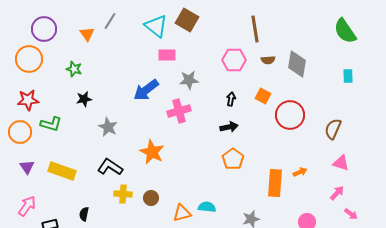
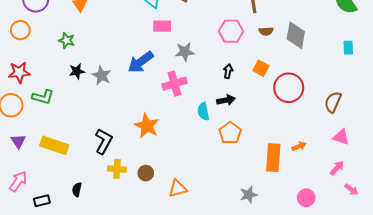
orange circle: (29, 59) -> (20, 30), size x0.7
gray star: (108, 127) -> (102, 75), moved
black L-shape: (110, 167) -> (104, 141), turned 85
cyan semicircle: (207, 207) -> (203, 111), moved, turned -108

